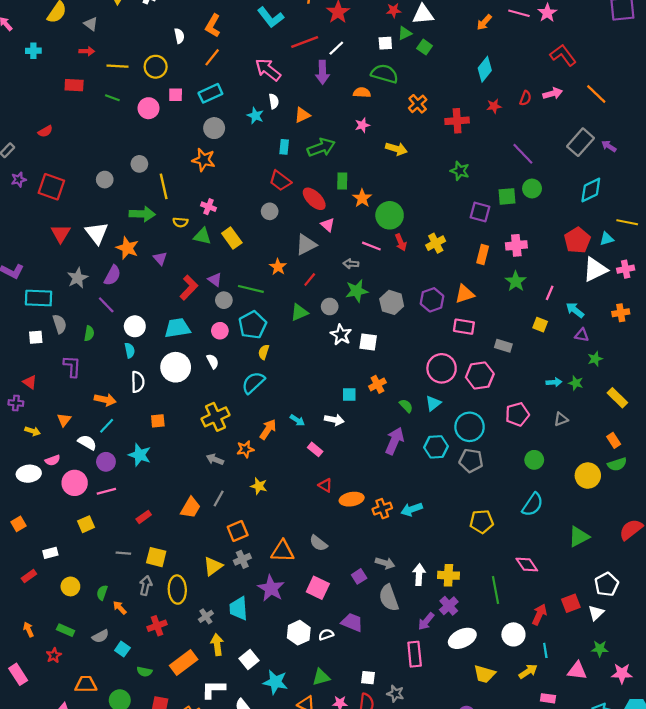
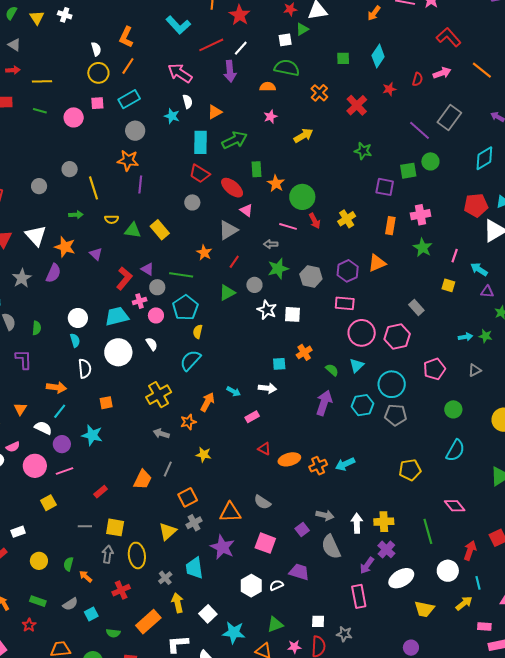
green square: (425, 47) -> (343, 58), moved, turned -32
yellow circle: (156, 67) -> (98, 73), moved
red cross: (457, 121) -> (357, 105), turned -35
gray rectangle: (580, 142) -> (449, 117), moved
cyan rectangle: (284, 147) -> (201, 142), size x1.6
yellow arrow: (396, 149) -> (303, 136), turned -42
pink cross: (209, 207) -> (140, 301), moved, turned -32
green arrow: (142, 214) -> (76, 215), size x0.6
red pentagon: (577, 240) -> (476, 205), turned 30
purple line: (106, 305) -> (140, 184), moved, turned 54
pink rectangle: (464, 327) -> (345, 303), moved
gray rectangle: (503, 346) -> (416, 308), turned 35
pink rectangle: (315, 449) -> (252, 417), turned -64
cyan square: (122, 649) -> (91, 614), turned 32

